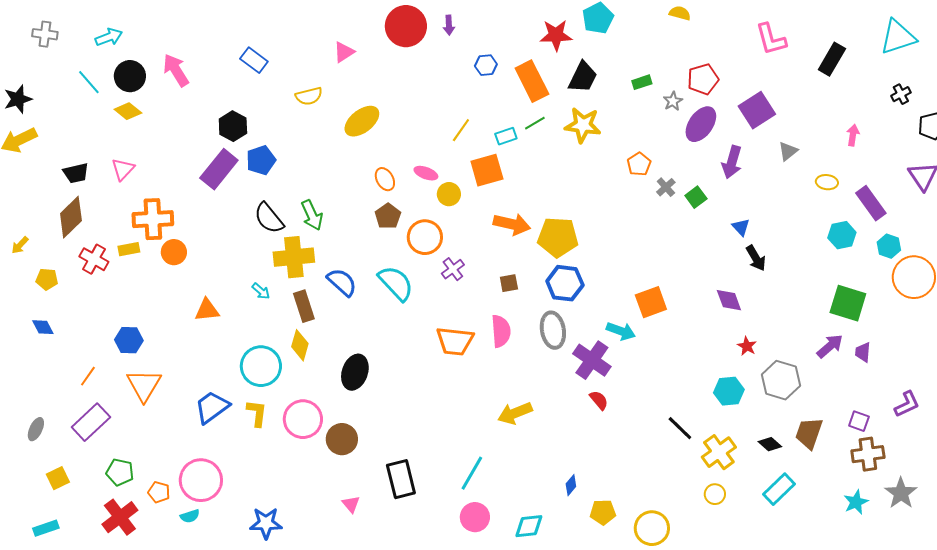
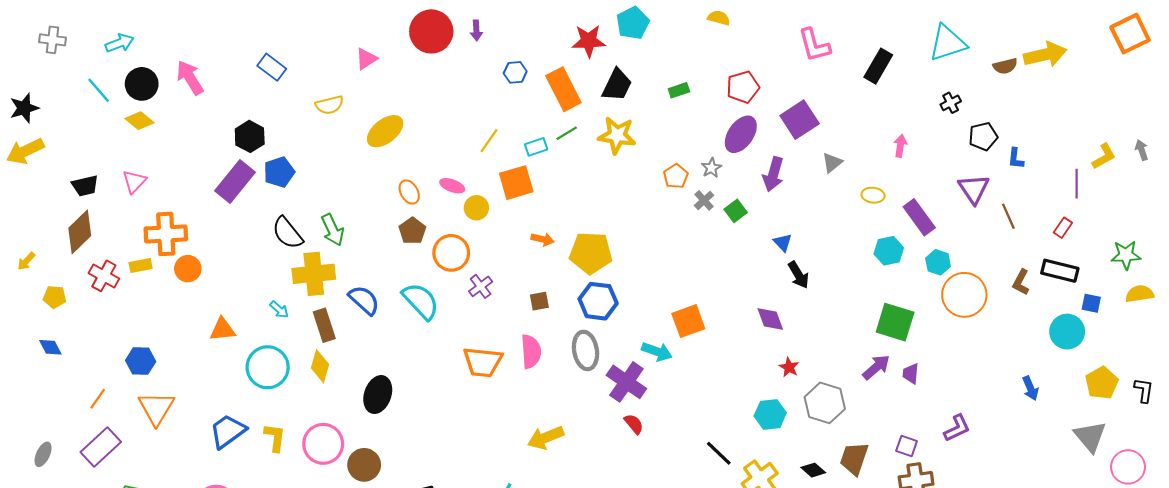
gray star: (673, 101) -> (711, 168), moved
orange arrow: (512, 224) -> (542, 239), size x0.6
cyan circle: (261, 366) -> (268, 367), moved

